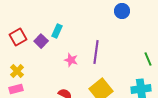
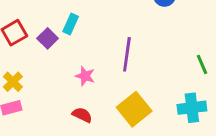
pink star: (71, 60) -> (85, 76), moved

